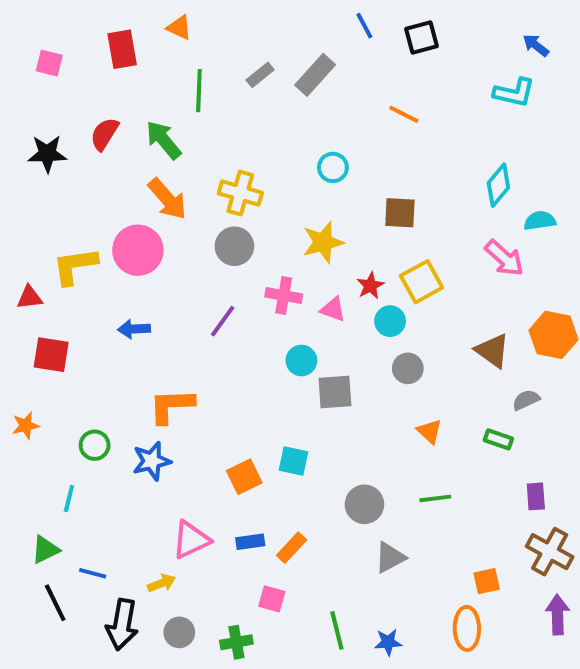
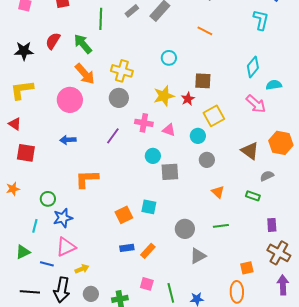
cyan L-shape: (514, 93) -> (261, 20), turned -90
yellow L-shape: (75, 266) -> (22, 90), moved
red star: (370, 286) -> (188, 99), moved
red triangle: (30, 297) -> (15, 124), turned 40
blue star: (152, 461) -> (63, 218), moved
pink triangle: (191, 540) -> (66, 247), moved
pink square: (272, 599) -> (147, 284), moved
black line: (55, 603) -> (30, 292), moved, turned -60

